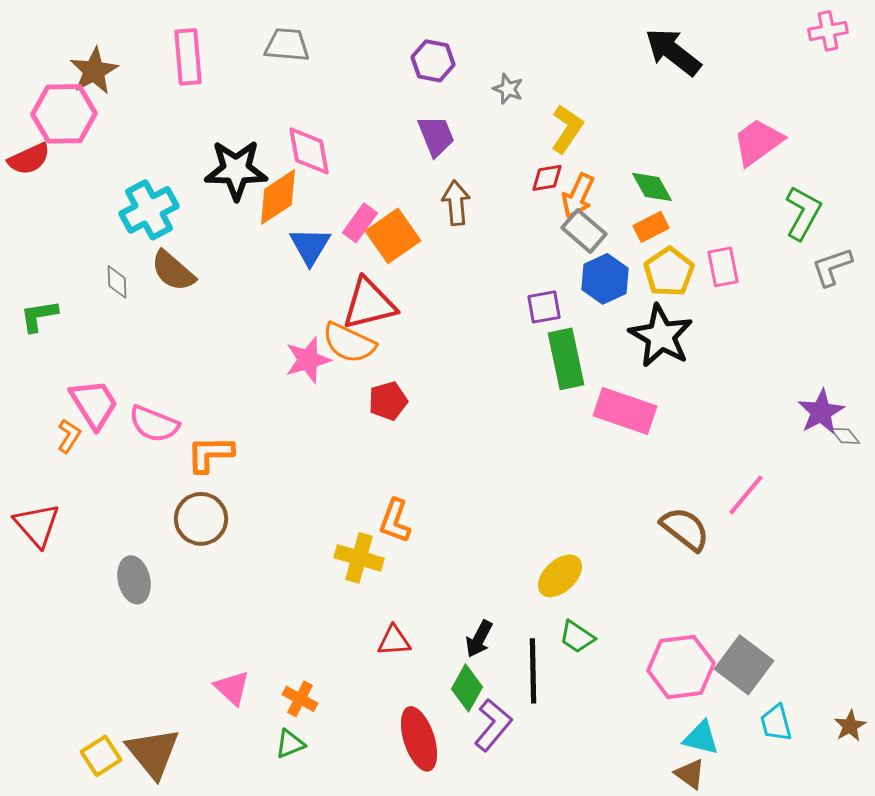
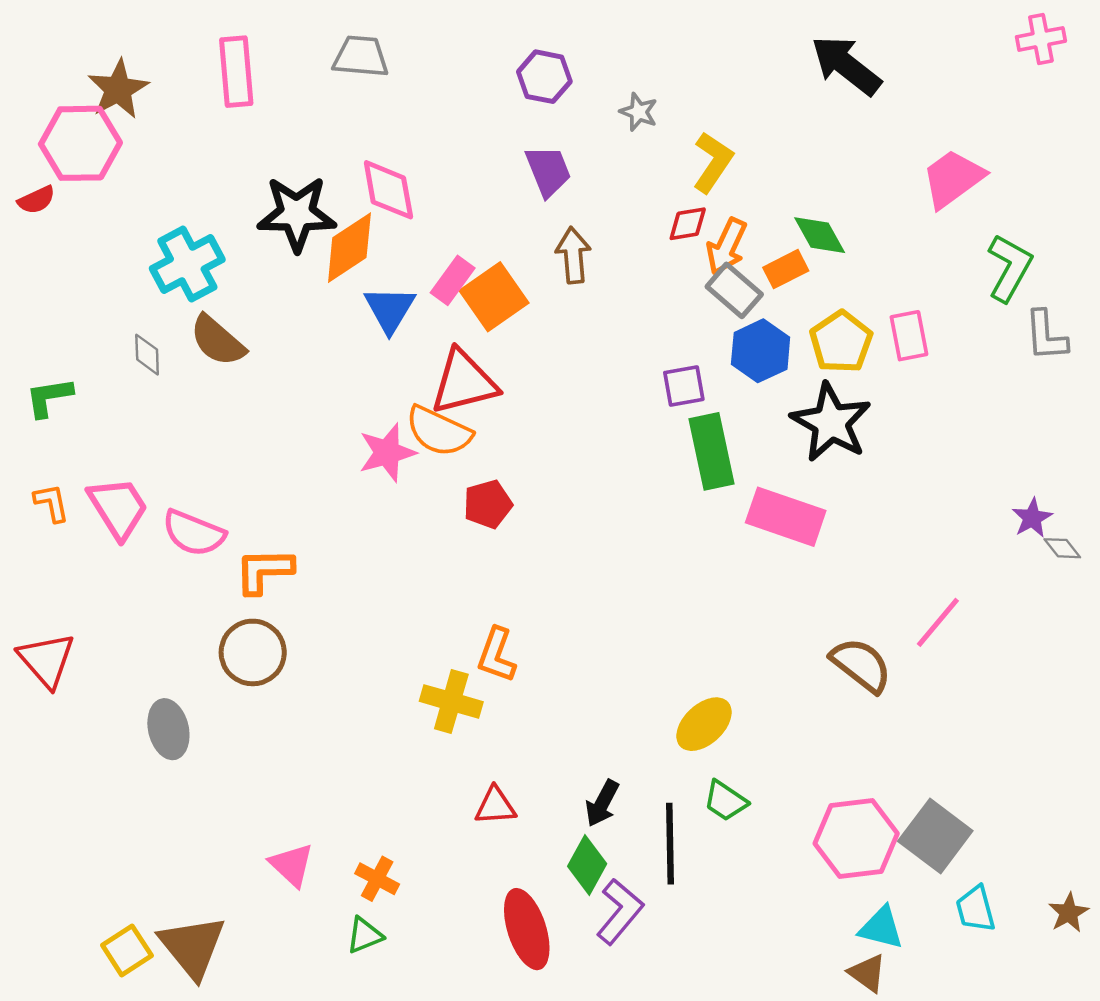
red semicircle: (29, 159) -> (36, 200), size x0.7
orange rectangle: (651, 227) -> (786, 269), moved
gray L-shape: (832, 267) -> (1046, 336), turned -75
purple star: (821, 412) -> (1032, 518), size x0.7
orange L-shape: (69, 436) -> (52, 503), moved, turned -44

